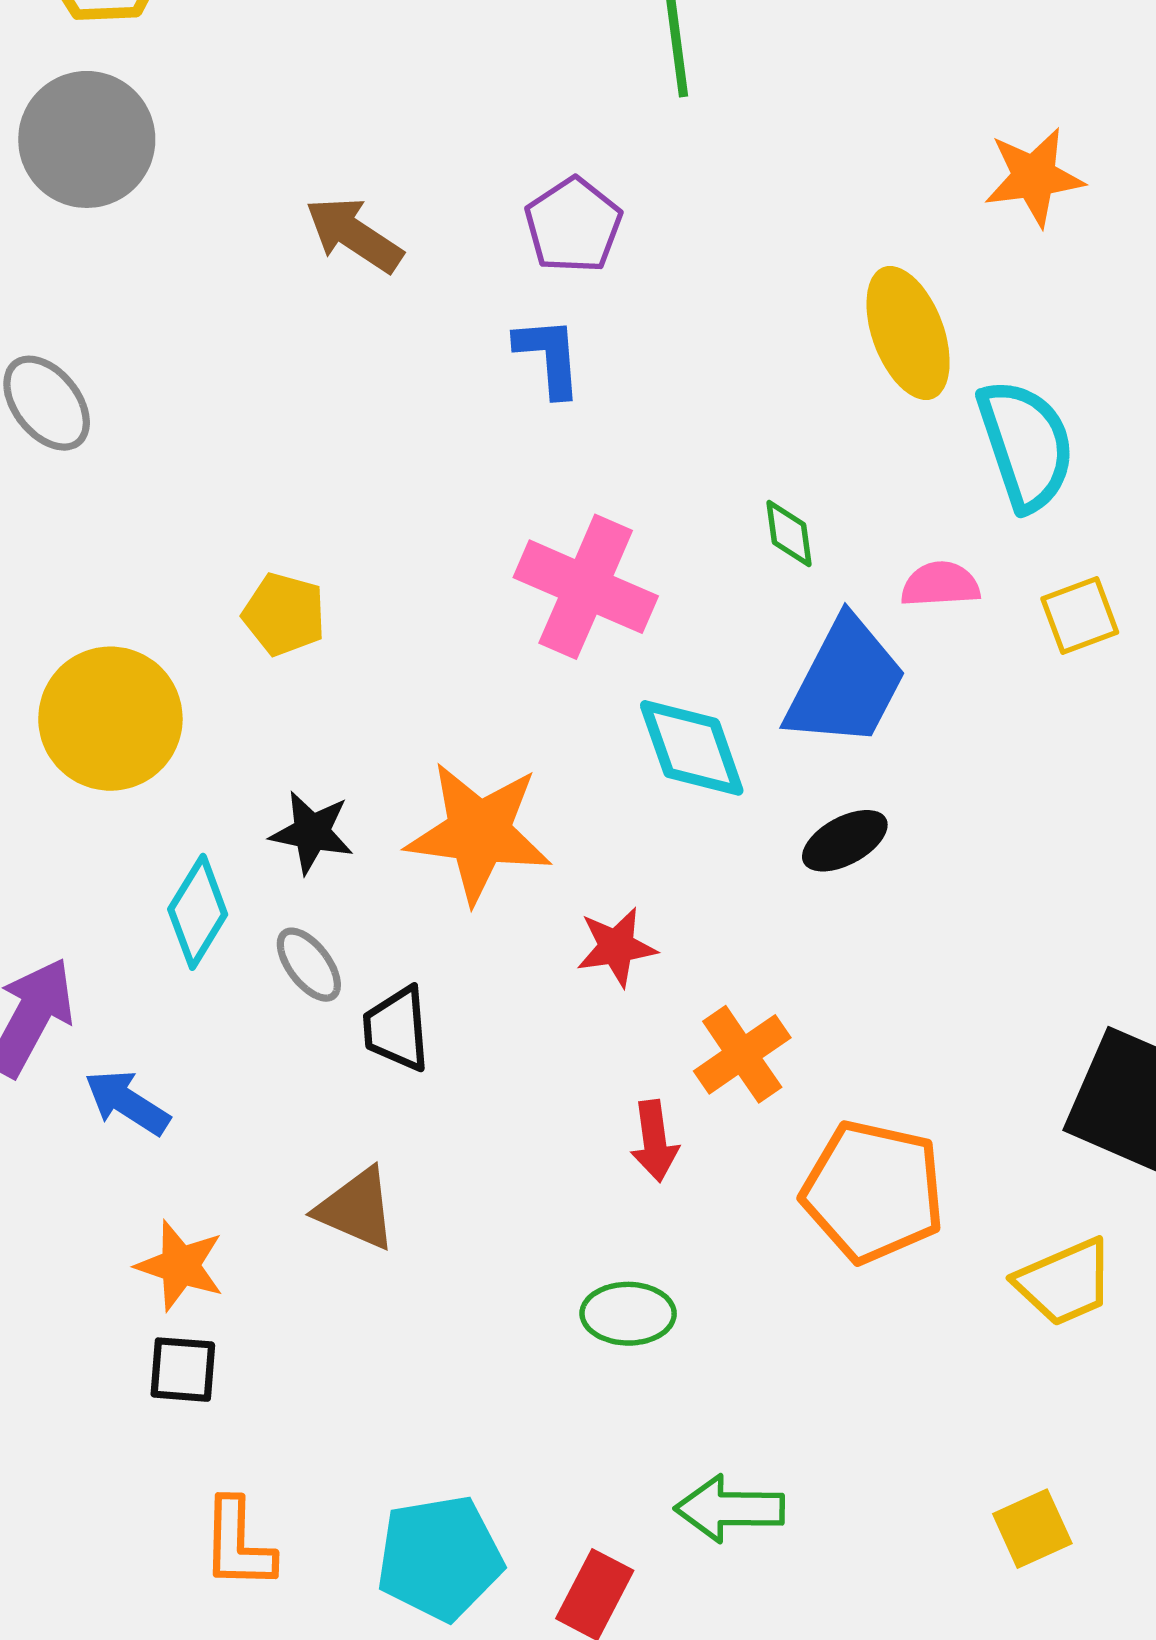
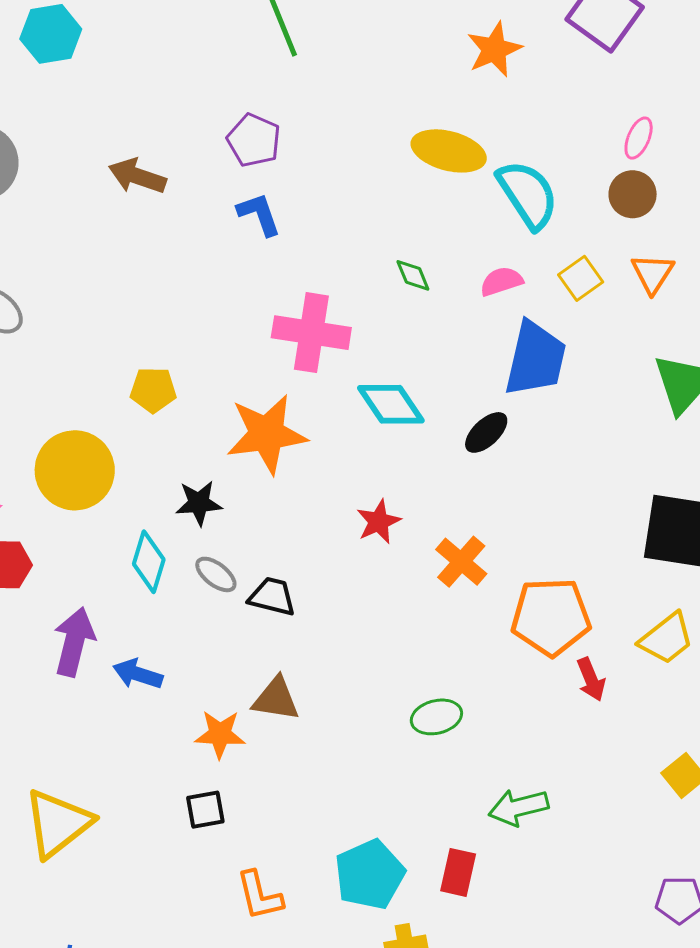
yellow ellipse: (908, 333) -> (449, 151), turned -40
blue trapezoid: (846, 683) -> (535, 359), moved
orange star: (479, 833) -> (267, 434), moved
black trapezoid: (397, 1029) -> (272, 597), turned 123
red arrow: (654, 1141) -> (591, 679), moved
orange star: (180, 1266) -> (220, 734), moved

